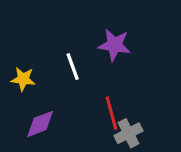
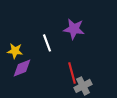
purple diamond: (40, 124) -> (22, 68), moved

